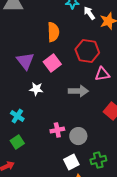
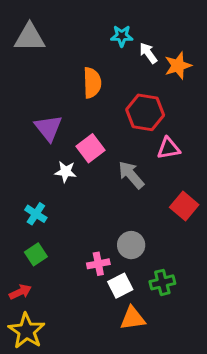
pink square: (52, 63) -> (91, 148), moved
gray arrow: (78, 91) -> (131, 175), turned -132
pink cross: (57, 130) -> (98, 264), moved

